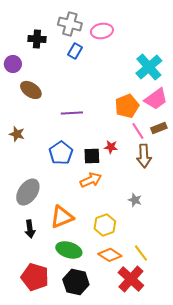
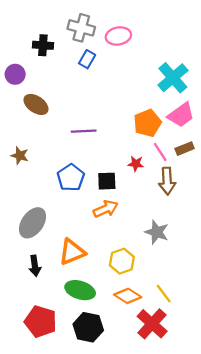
red star: (111, 147) -> (136, 164), moved
gray star: (135, 200) -> (157, 232), size x1.5

